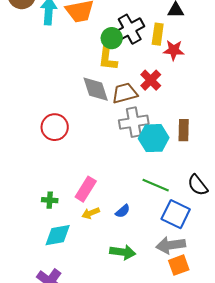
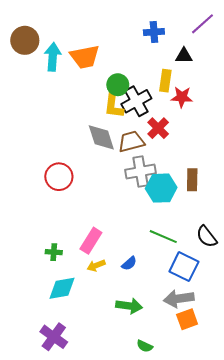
black cross: (130, 29) -> (136, 101), moved

